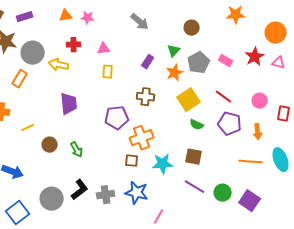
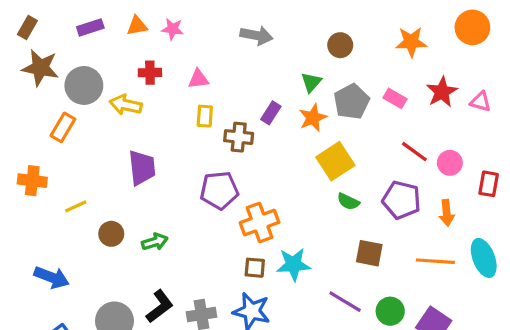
orange star: (236, 15) -> (411, 42), moved
purple rectangle: (25, 17) -> (90, 27), moved
gray arrow: (140, 22) -> (256, 35), turned -30
orange circle: (276, 33) -> (472, 27), moved
purple rectangle: (148, 62) -> (271, 113), moved
brown cross: (146, 97) -> (239, 137), moved
red line: (224, 97) -> (414, 152), moved
green arrow: (77, 150) -> (155, 242), turned -77
brown square: (194, 157) -> (369, 253), moved
brown square: (132, 161) -> (255, 268), moved

